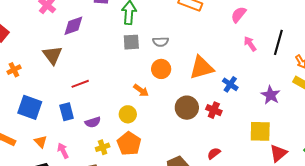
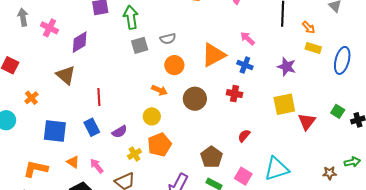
pink arrow: (250, 44) -> (248, 38), moved
red line: (80, 84) -> (99, 97), turned -60
brown circle: (187, 108) -> (195, 99), moved
orange pentagon: (129, 144) -> (159, 145), turned 30

